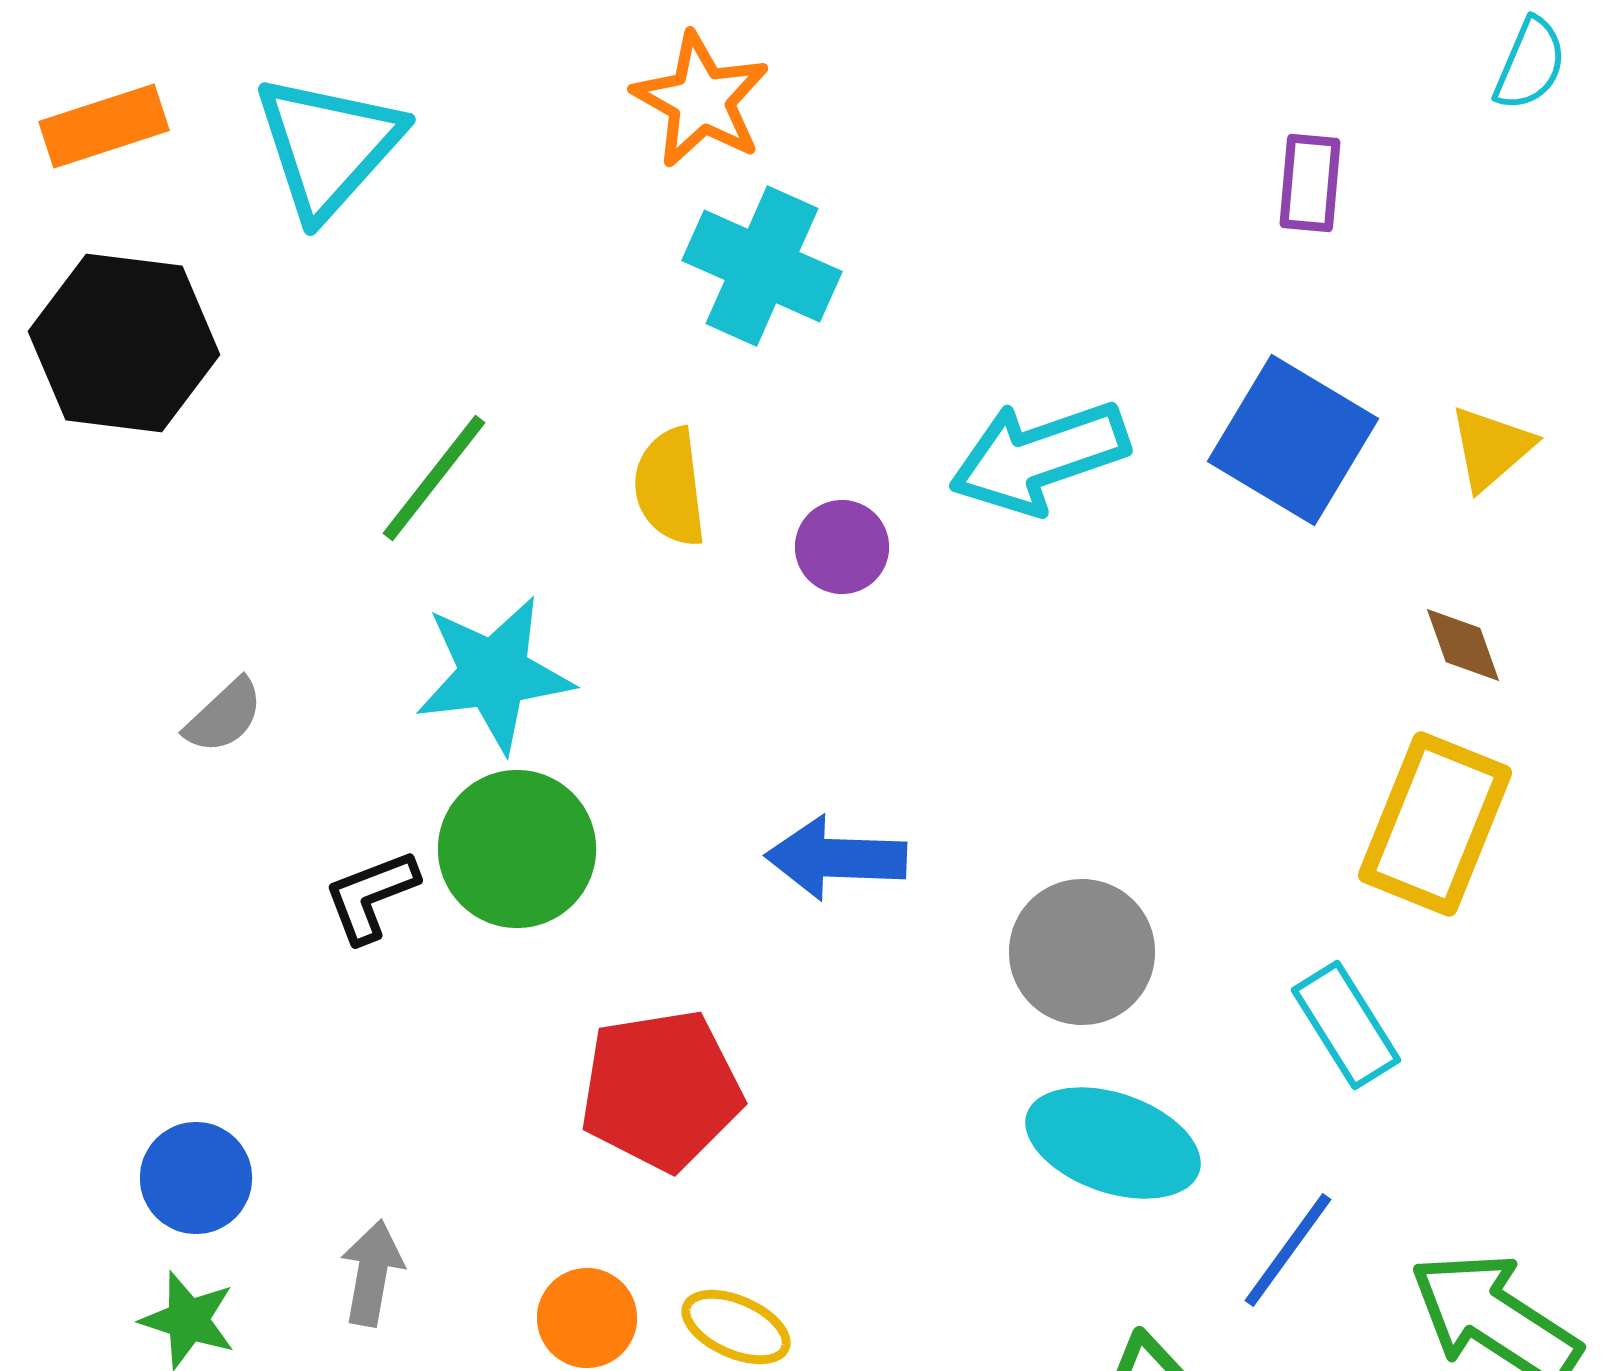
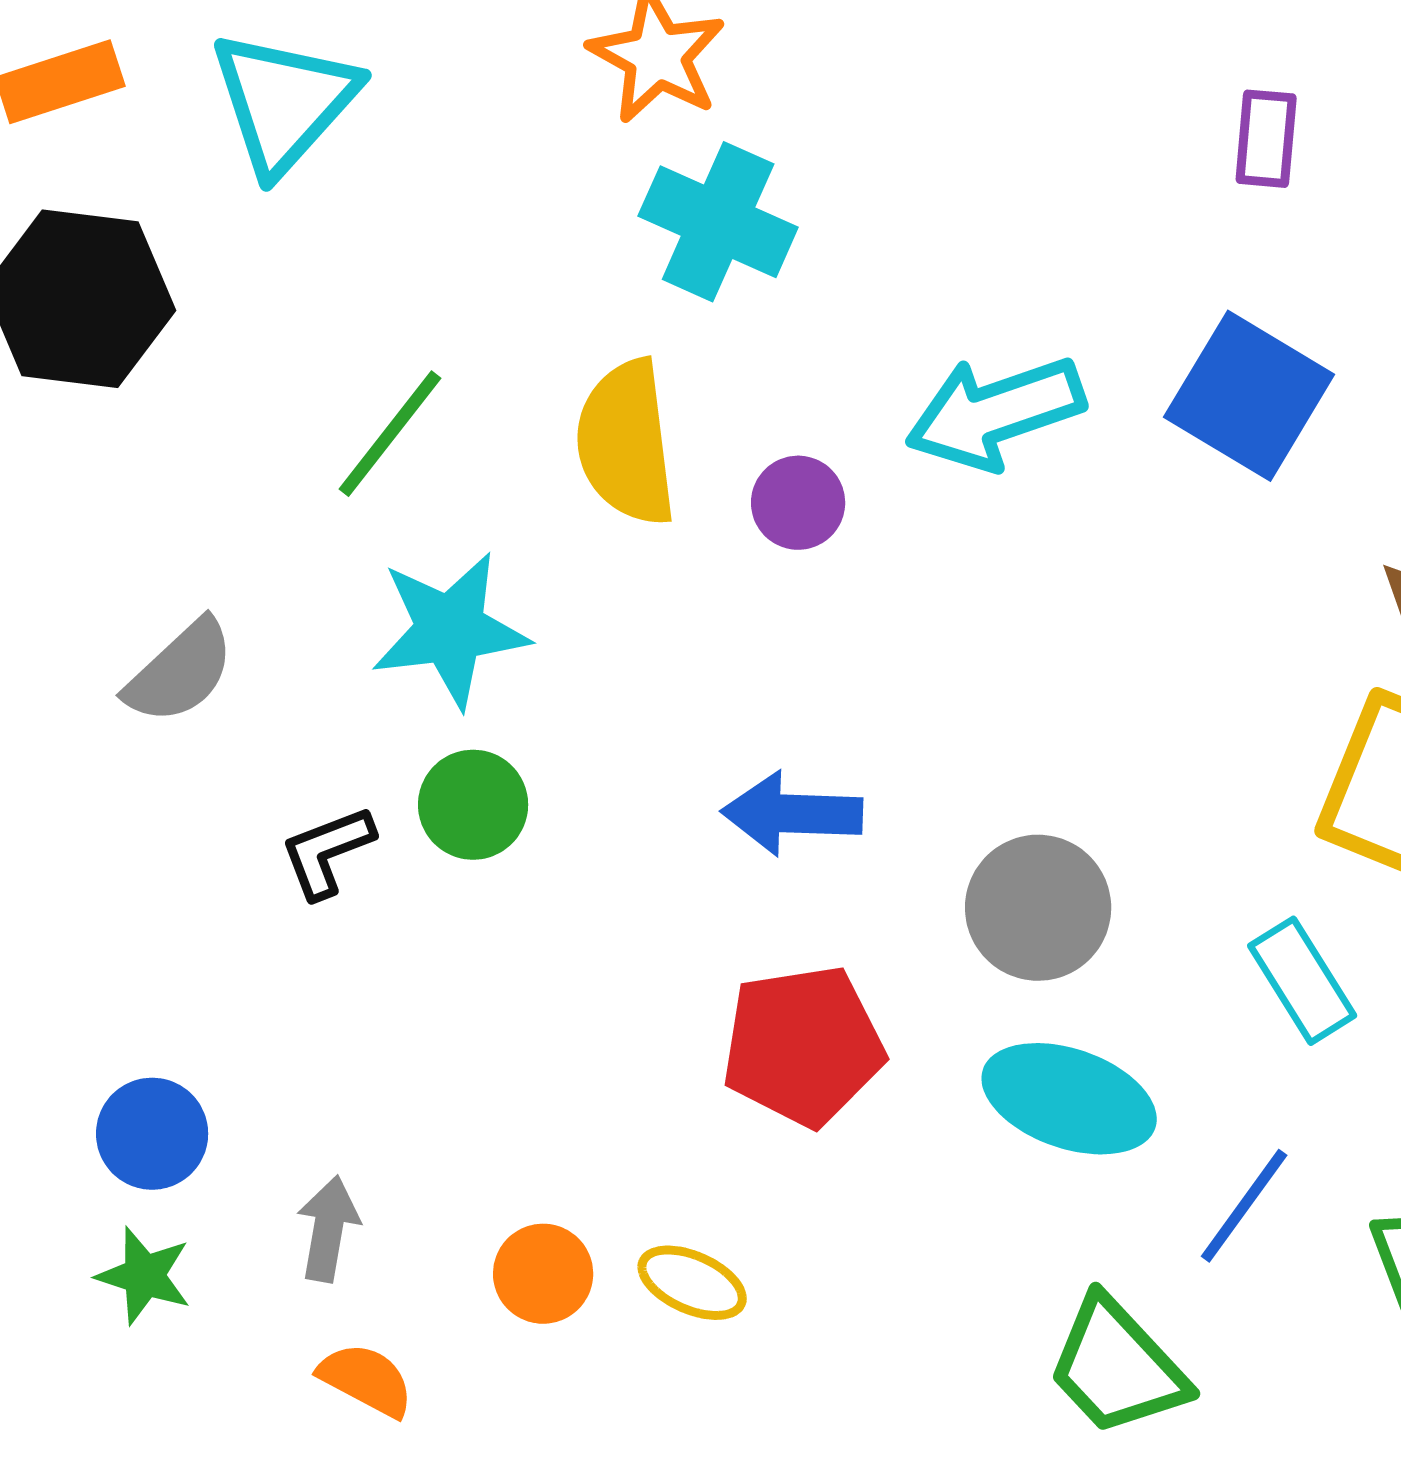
yellow semicircle: (670, 487) -> (626, 443), size x1.4
gray semicircle: (224, 716) -> (180, 672), size x1.4
green circle: (517, 849) -> (473, 805), size x0.7
red pentagon: (661, 1090) -> (803, 1046), moved

